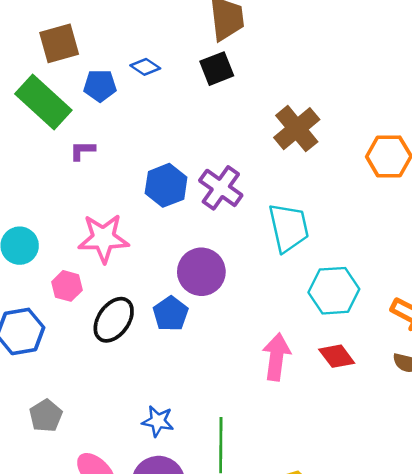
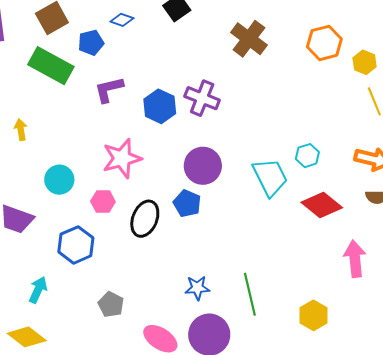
purple L-shape: (82, 150) -> (109, 90), moved, size x1.5
cyan trapezoid: (289, 228) -> (270, 177), moved
cyan hexagon: (334, 291) -> (307, 156), size x0.6
red diamond: (337, 356) -> (322, 205), size x1.4
pink arrow: (276, 357) -> (355, 259), moved

